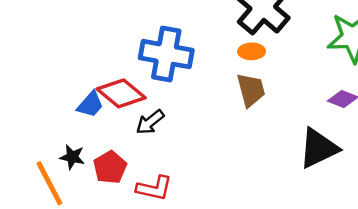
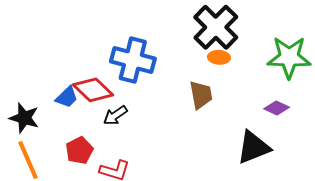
orange ellipse: (252, 51) -> (219, 57), moved
black star: (72, 157) -> (24, 118), moved, size x1.4

